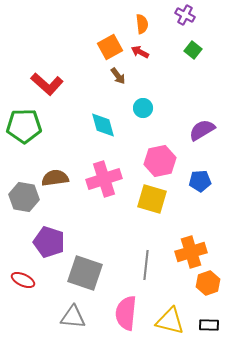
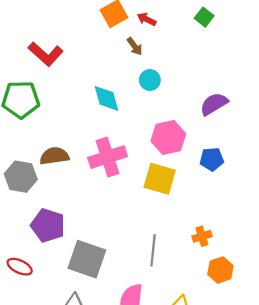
brown arrow: (118, 76) -> (135, 46), moved
orange cross: (191, 252) -> (202, 236), size x0.6

